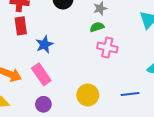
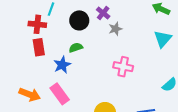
green semicircle: (97, 27) -> (76, 48), moved

